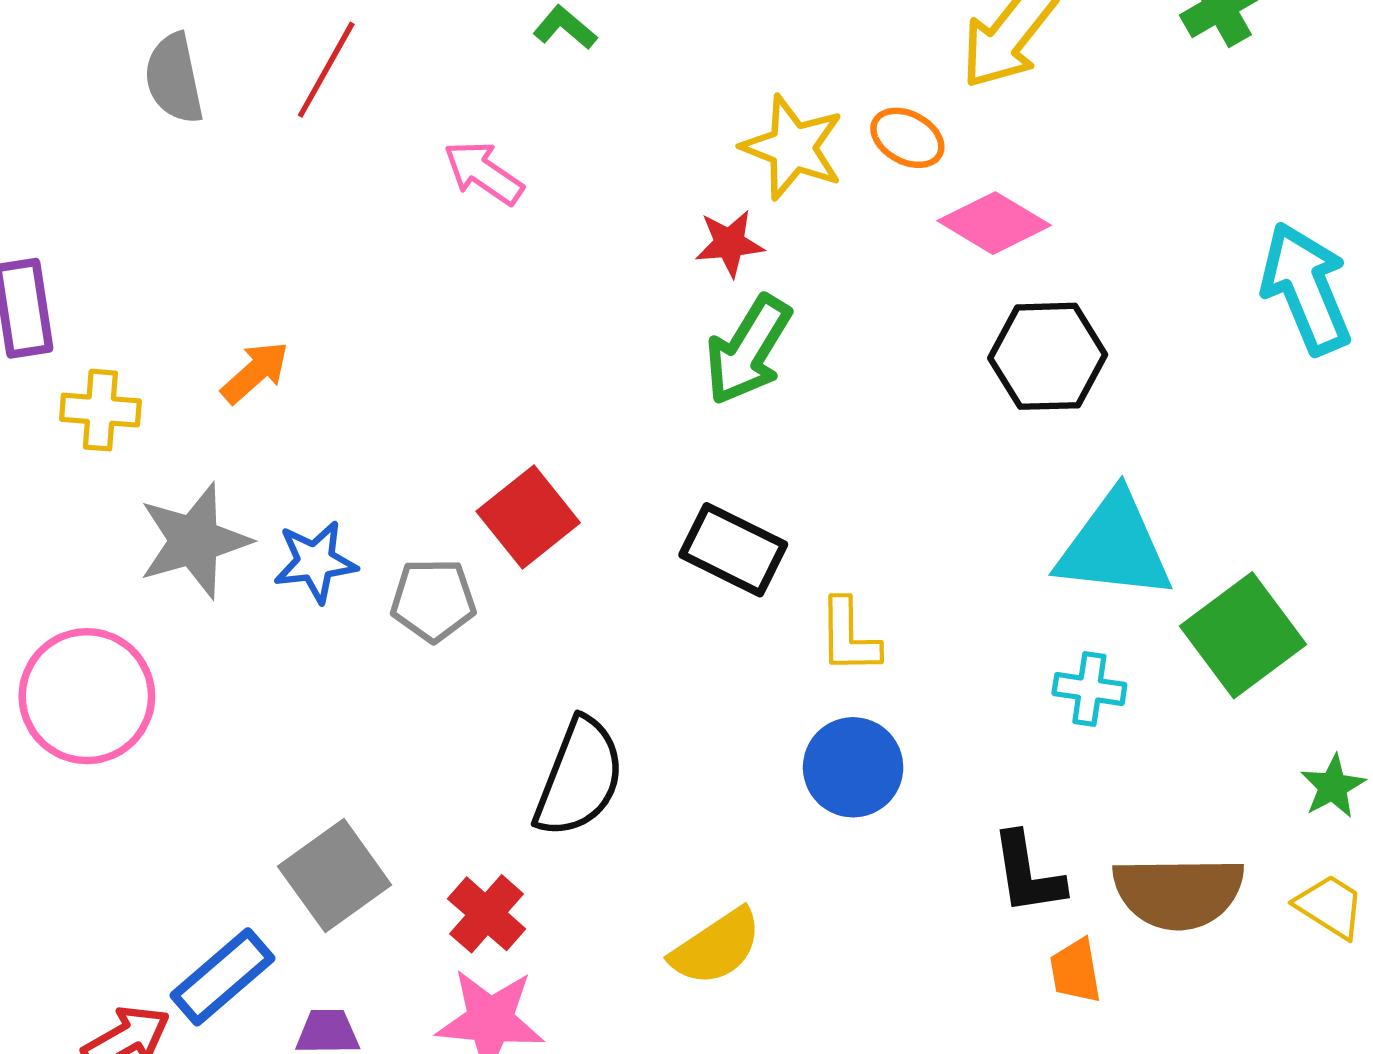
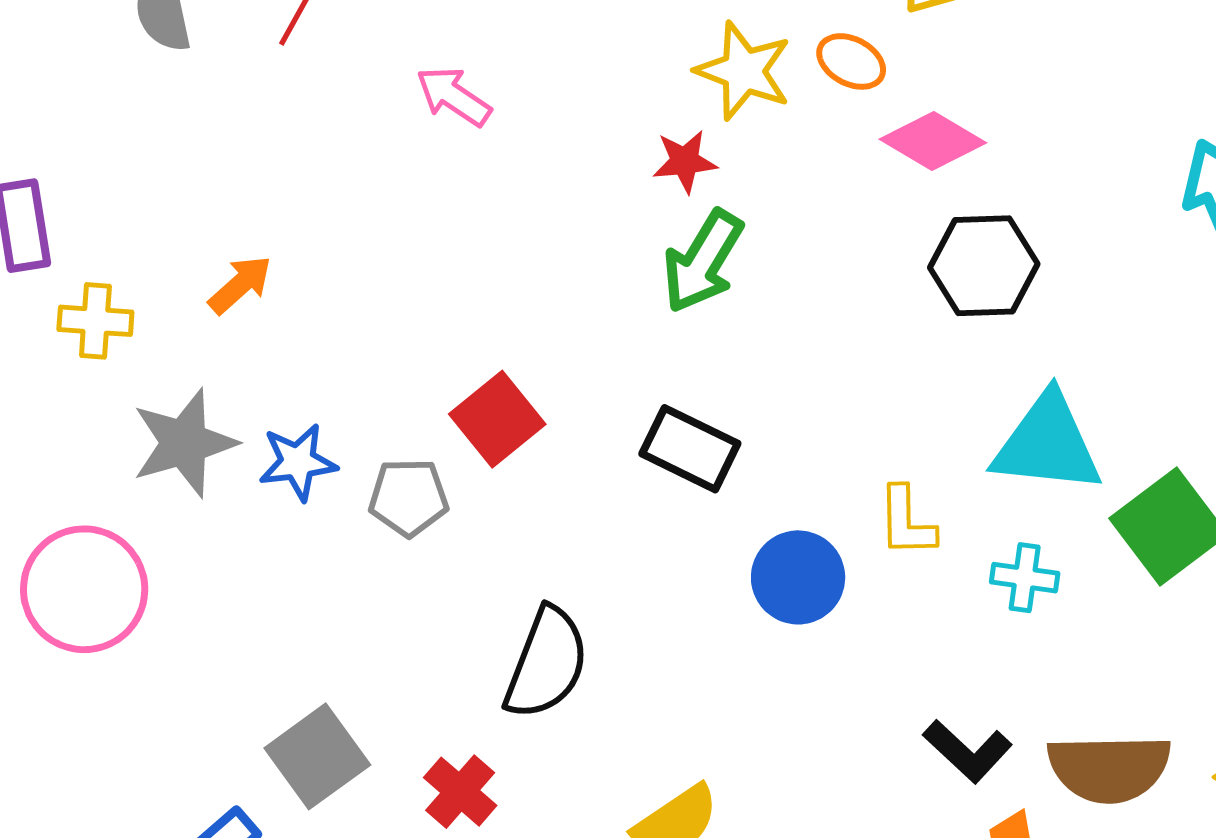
yellow L-shape: (849, 636) -> (906, 522), moved
blue circle: (853, 767) -> (798, 577), moved
black L-shape: (1028, 873) -> (968, 751), turned -38

